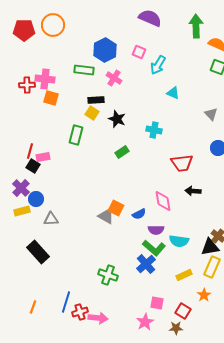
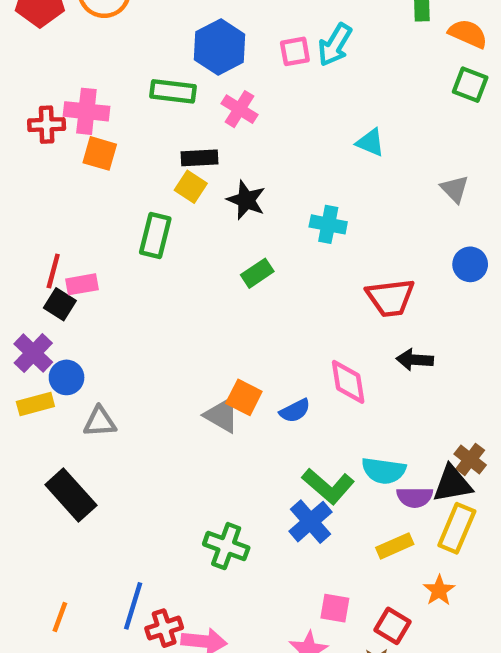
pink square: (139, 52) -> (295, 51), turned -32
cyan arrow: (158, 65) -> (335, 45), moved
purple semicircle: (156, 230) -> (415, 497), moved

